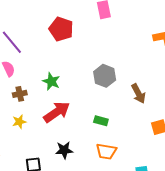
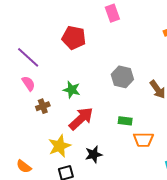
yellow star: (19, 122) -> (59, 146), moved, size x1.6
orange trapezoid: (106, 151) -> (143, 140), moved

